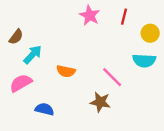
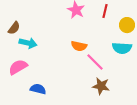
cyan arrow: (33, 55) -> (28, 43), turned 60
orange semicircle: (66, 71) -> (79, 46), moved
brown star: (100, 102) -> (101, 86), moved

